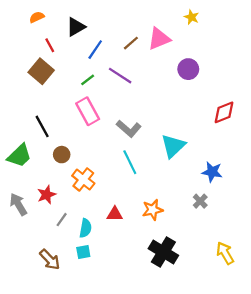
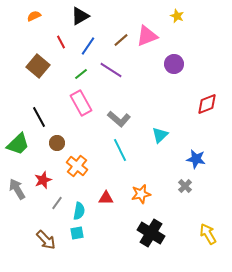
black triangle: (76, 27) -> (80, 16), moved
red line: (50, 45) -> (61, 42), moved
cyan triangle: (173, 146) -> (160, 135), size x0.7

